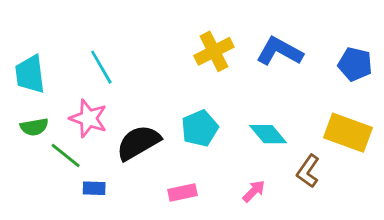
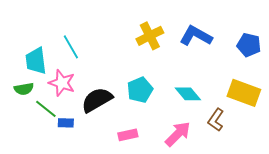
cyan trapezoid: (30, 74) -> (36, 61), moved
blue rectangle: (94, 188) -> (66, 123), moved
pink arrow: (254, 191) -> (178, 134), size x1.6

